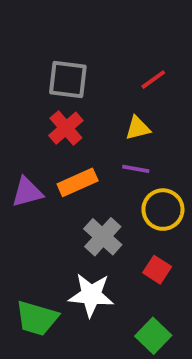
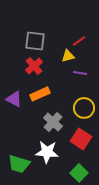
yellow triangle: (138, 128) -> (68, 56), moved
purple line: (136, 169) -> (80, 73), moved
purple triangle: (27, 192) -> (14, 99), turned 42
red square: (157, 270) -> (81, 139), size x1.5

